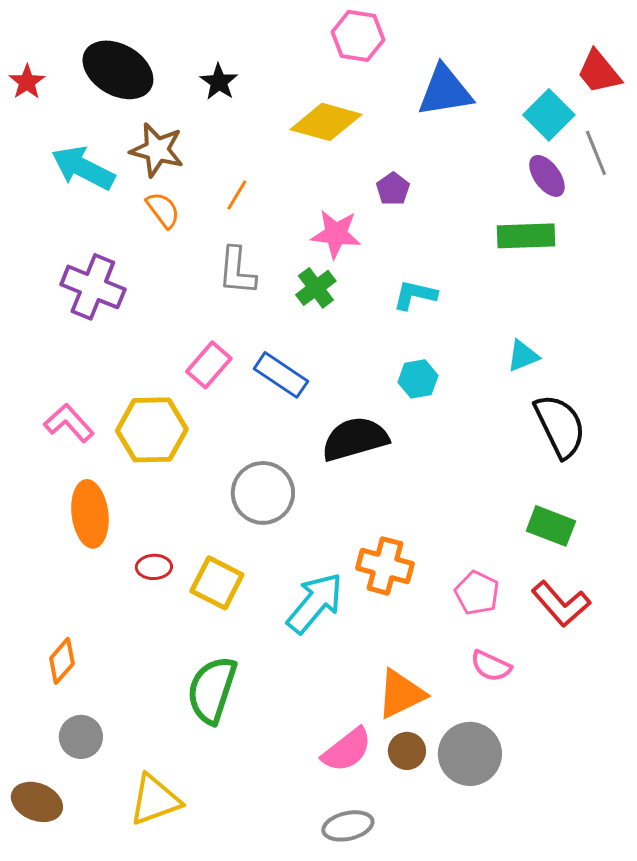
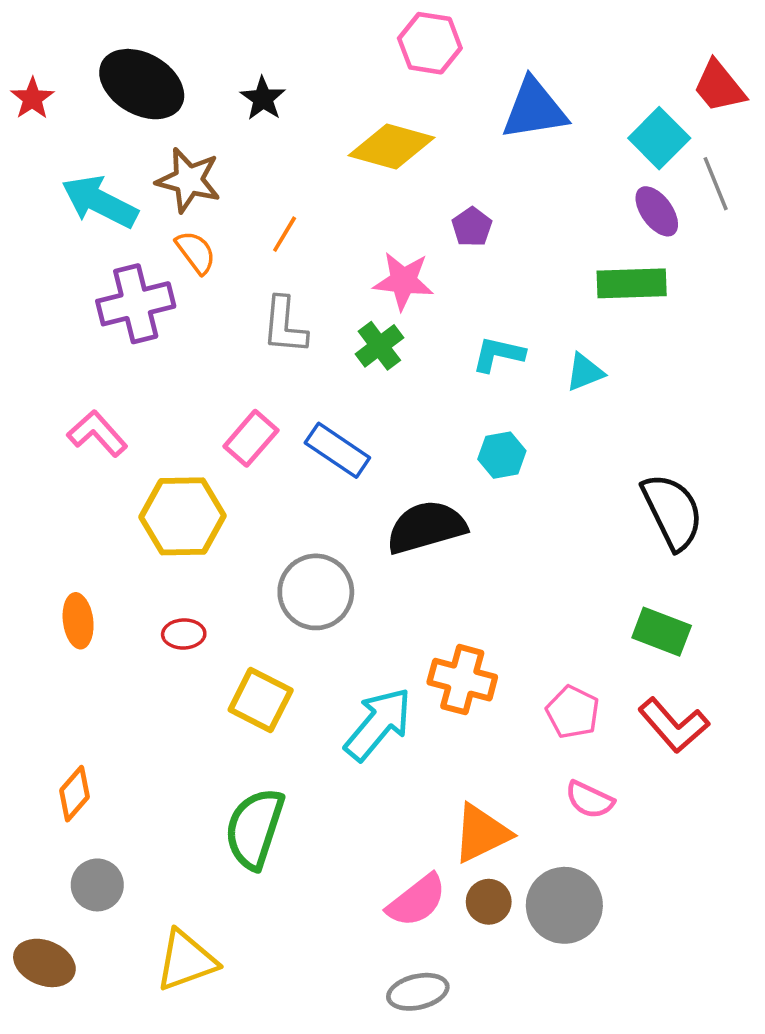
purple cross: (93, 287) -> (136, 304), moved, turned -36
cyan triangle: (523, 356) -> (585, 372), moved
pink L-shape: (69, 423) -> (97, 433), moved
orange ellipse: (90, 514) -> (78, 621), moved, size x0.7
red ellipse: (154, 567) -> (184, 634), moved

